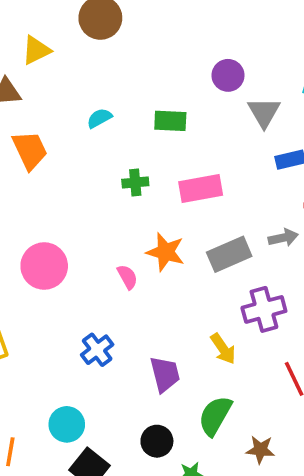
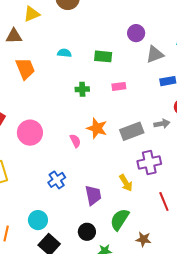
gray triangle: (264, 112) -> (155, 54), turned 36
cyan semicircle: (99, 118) -> (64, 53), turned 32
pink rectangle: (201, 189) -> (119, 86), moved, size x0.6

